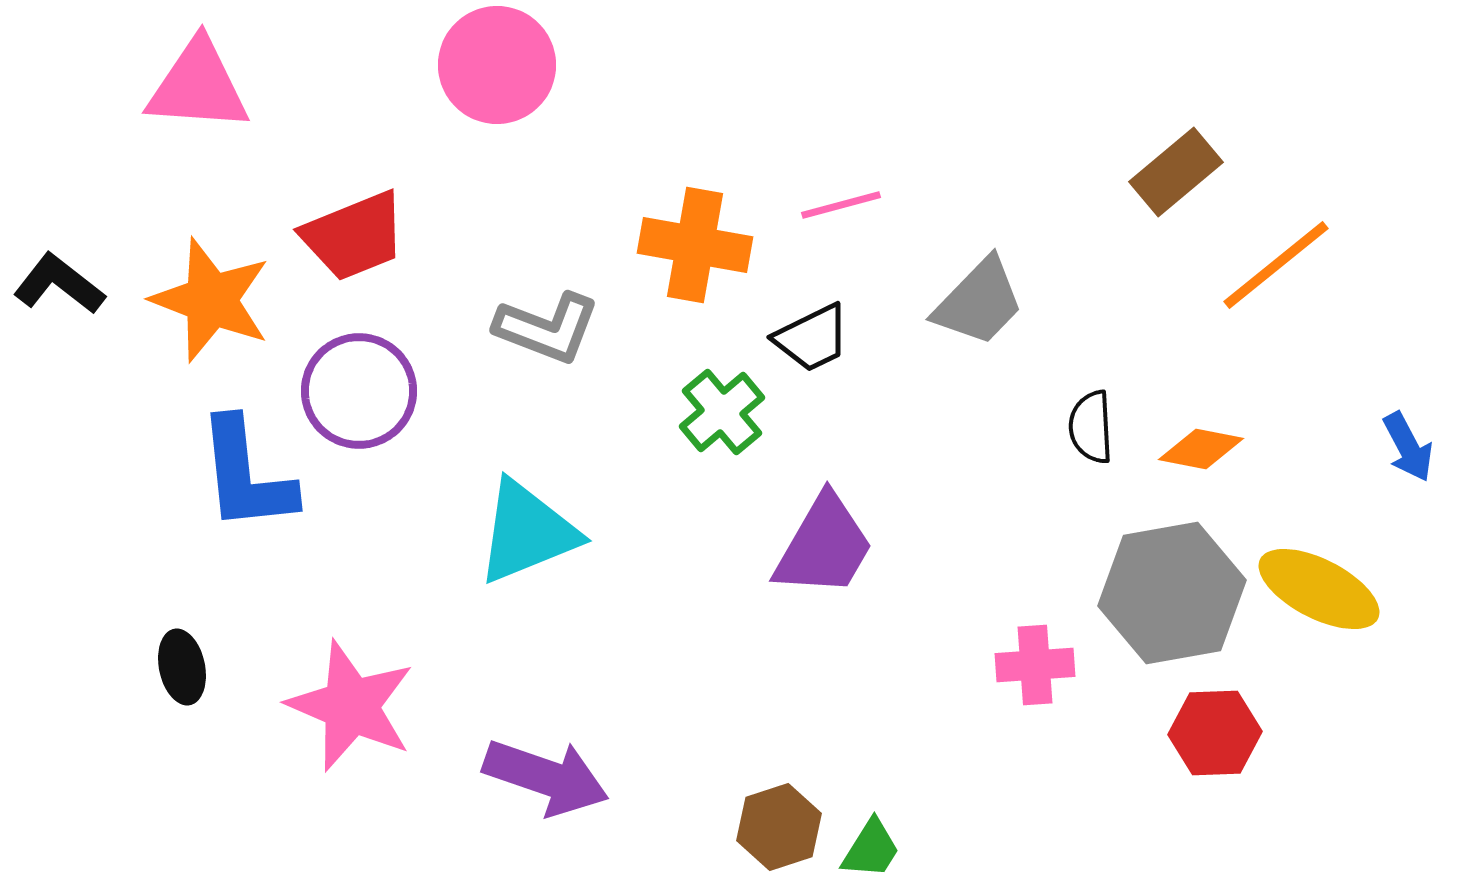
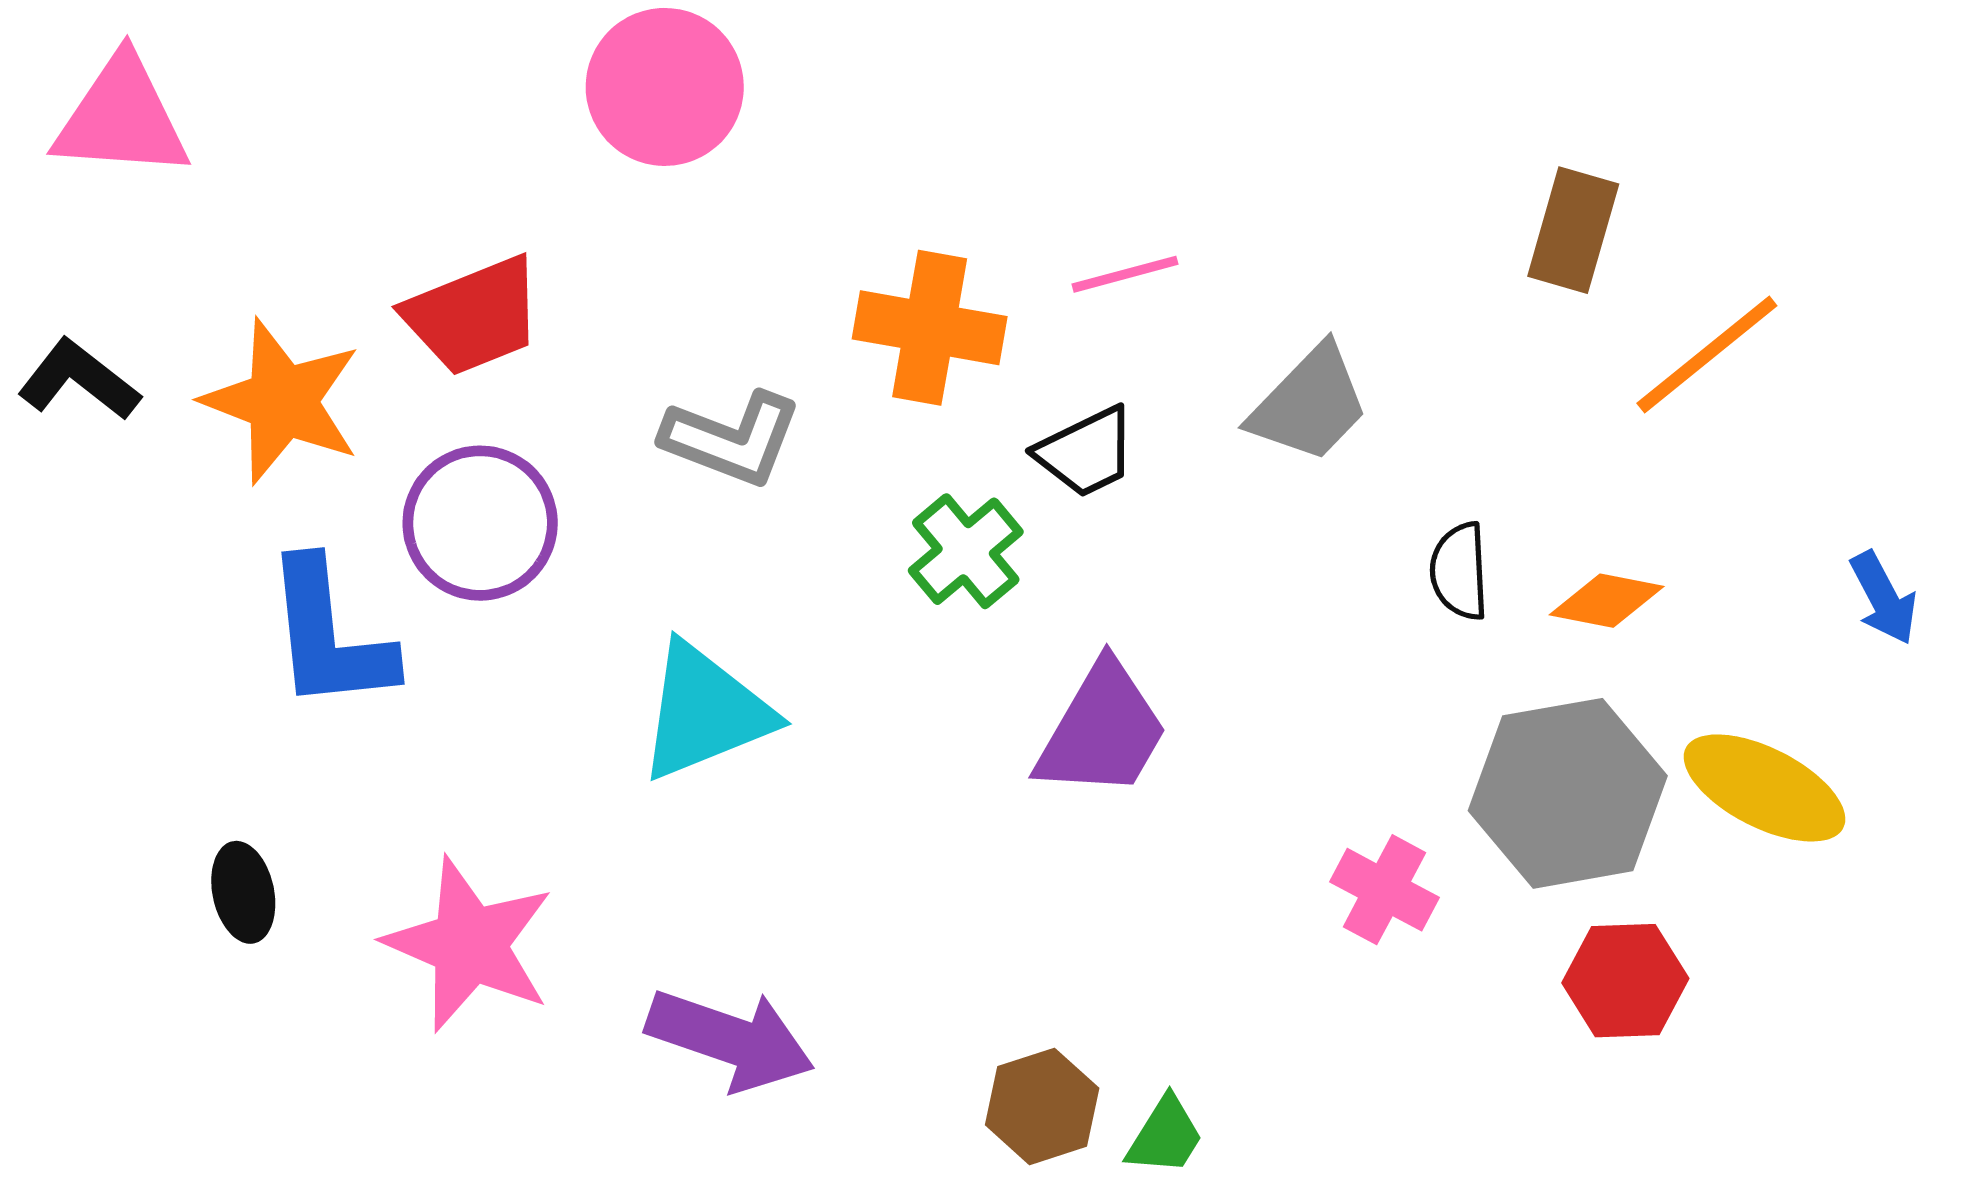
pink triangle: (198, 86) -> (122, 118), moved
brown rectangle: (1176, 172) -> (1573, 230), turned -34
pink cross: (1035, 665) -> (1385, 890), turned 32

